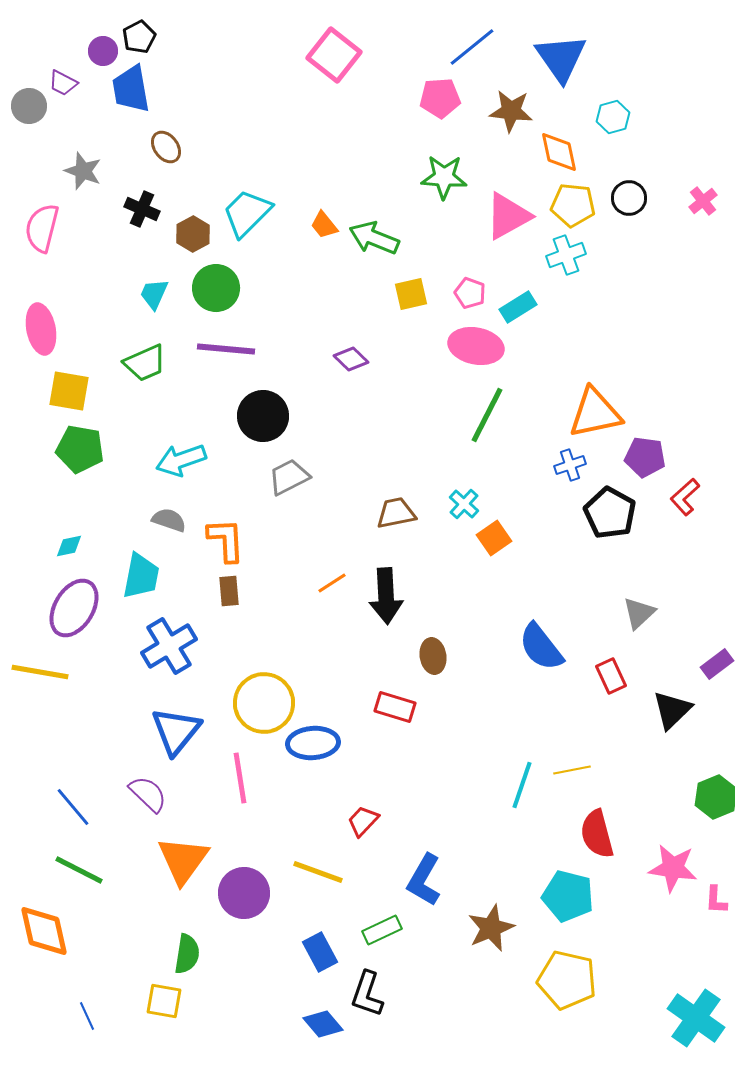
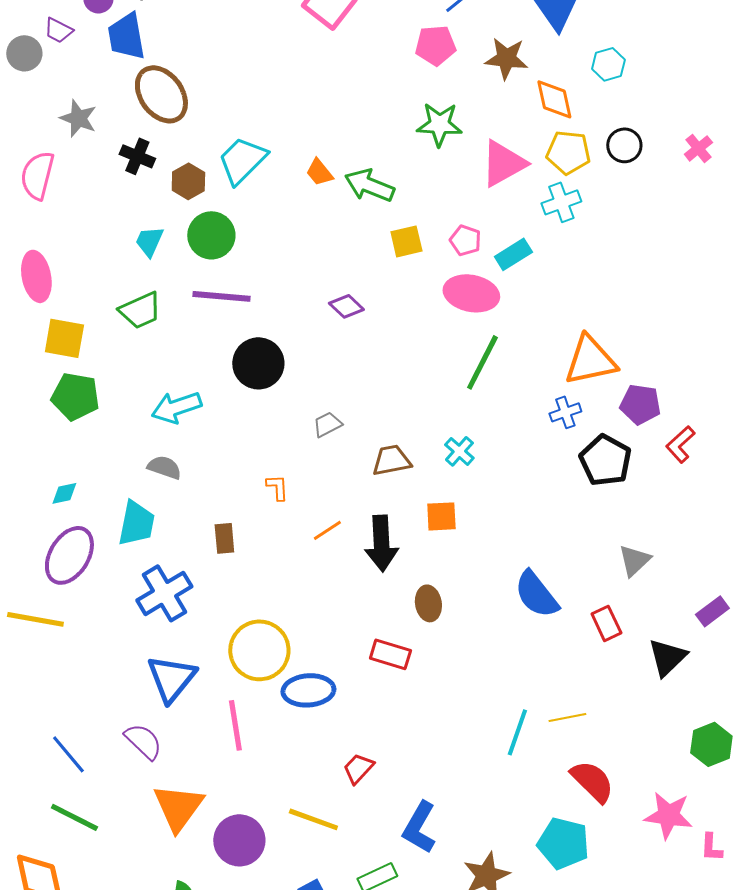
brown ellipse: (166, 147) -> (161, 94), size x1.8
gray trapezoid: (289, 477) -> (327, 424), moved, size x0.7
orange square: (494, 538) -> (441, 516), moved, turned 32
orange L-shape: (226, 540) -> (277, 487), moved, size x0.6
red semicircle: (597, 834) -> (592, 781), turned 150

